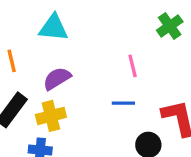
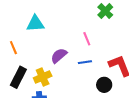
purple semicircle: (57, 78) -> (59, 56), moved

